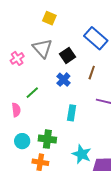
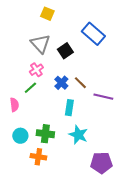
pink cross: (17, 58) -> (36, 70), moved
brown line: (92, 73) -> (80, 83), moved, turned -64
blue cross: (63, 80) -> (61, 83), moved
cyan star: (82, 154) -> (78, 135), moved

